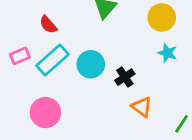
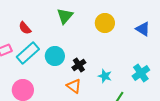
cyan star: (167, 53) -> (105, 76), moved
orange triangle: (142, 107) -> (74, 86), moved

